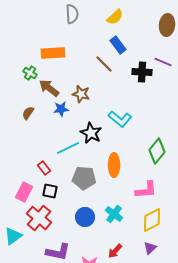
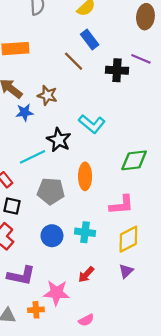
green diamond: (157, 151) -> (134, 160), turned 45
cyan cross: (114, 214) -> (85, 232), turned -30

